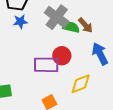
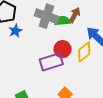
brown arrow: (85, 25) -> (75, 15), turned -91
yellow diamond: (81, 84) -> (84, 52), moved

